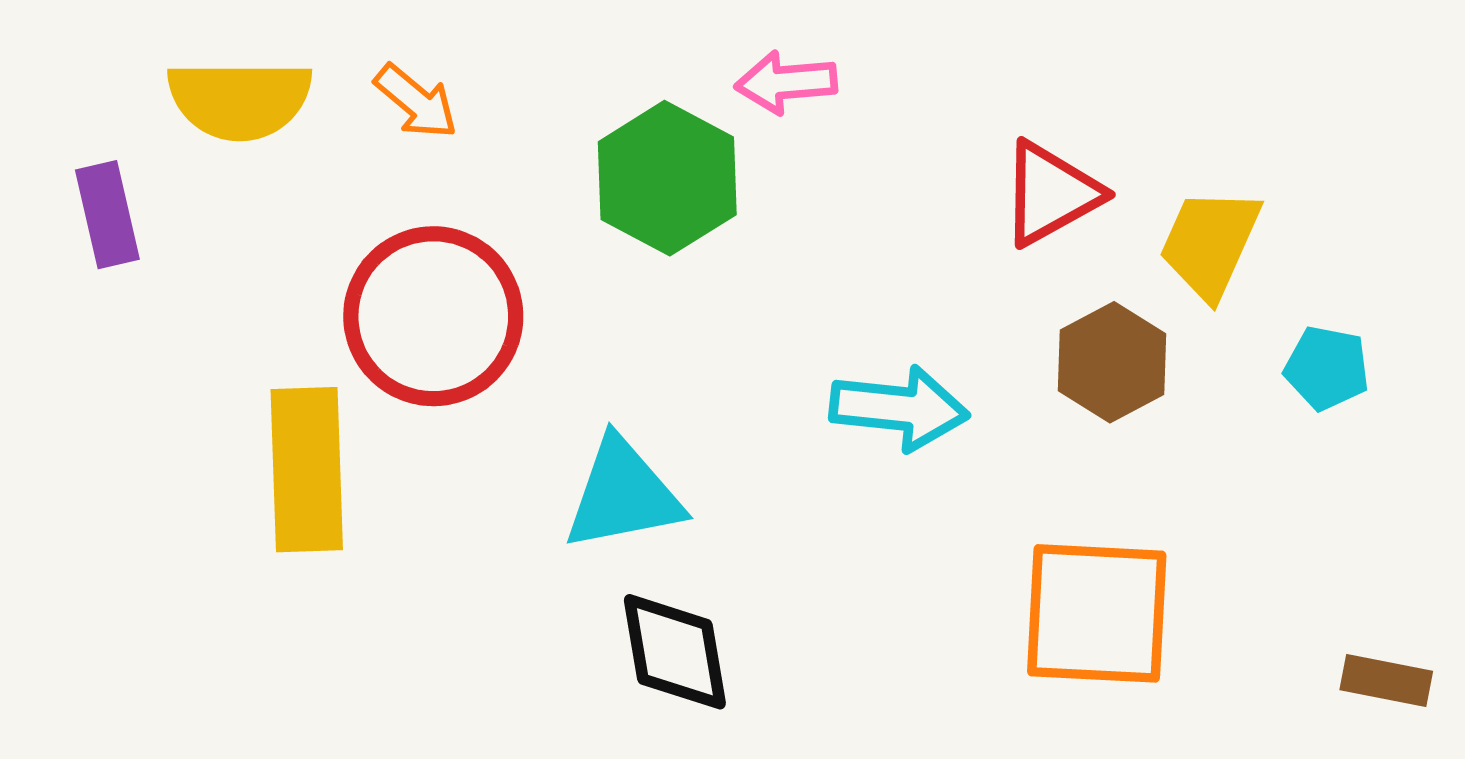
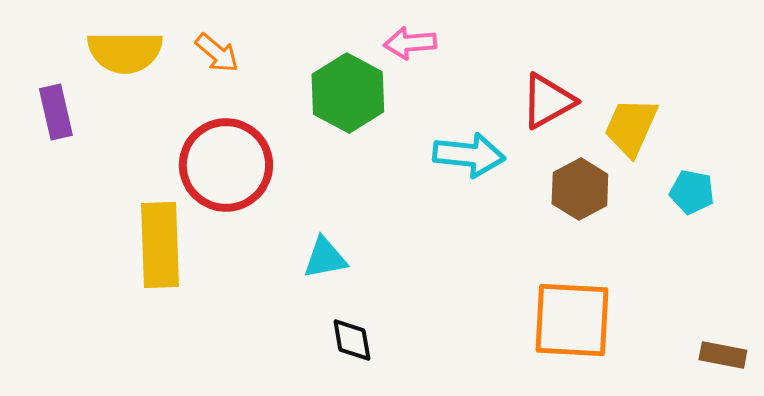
cyan arrow: (899, 408) -> (469, 155), moved
cyan triangle: (623, 495) -> (325, 258), size x0.7
black diamond: (675, 652) -> (352, 340), size x0.7

